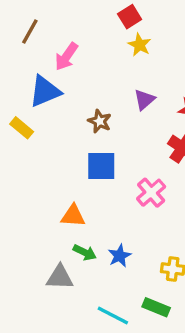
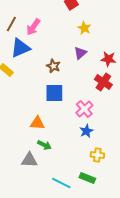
brown line: (30, 32) -> (11, 24), moved
yellow star: (139, 45) -> (84, 28), moved
blue star: (120, 256) -> (86, 131), moved

